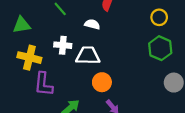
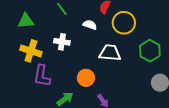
yellow circle: (159, 17) -> (124, 23), moved, size x1.5
white trapezoid: (88, 56) -> (110, 53), moved
orange circle: (102, 82) -> (86, 78), moved

